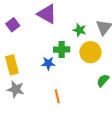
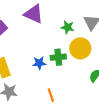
green cross: (62, 49) -> (58, 57), moved

